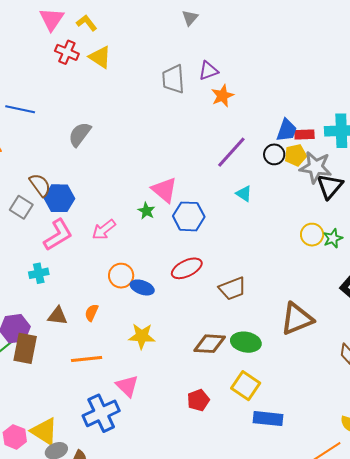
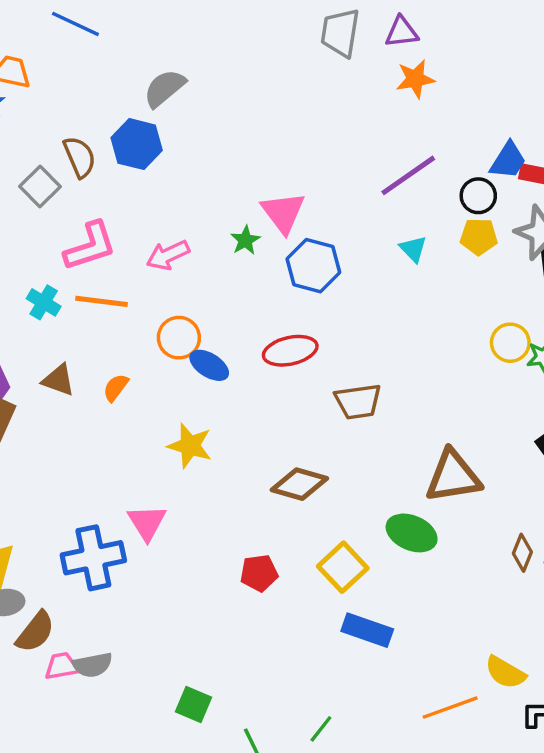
yellow pentagon: (296, 155) -> (479, 237), moved
blue hexagon: (59, 198) -> (137, 144), moved
cyan cross: (39, 273) -> (44, 302), turned 30
green ellipse: (246, 342) -> (412, 533), moved
orange line: (87, 359) -> (102, 301), moved

